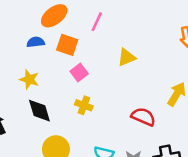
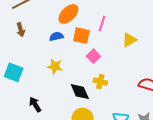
pink line: (97, 22) -> (102, 24), moved
black diamond: (39, 111) -> (80, 92), moved

